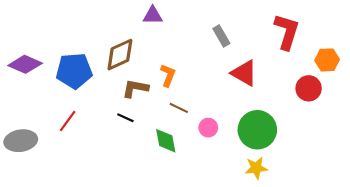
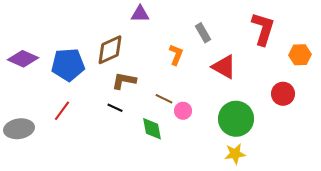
orange L-shape: (168, 75) -> (176, 55), moved
red circle: (309, 88) -> (283, 94), moved
pink circle: (208, 128) -> (183, 111), moved

